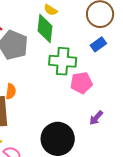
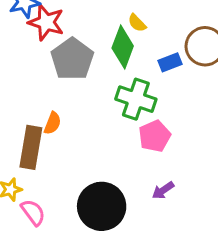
blue rectangle: (98, 44) -> (170, 62), moved
pink pentagon: (81, 83) -> (155, 136), turned -30

